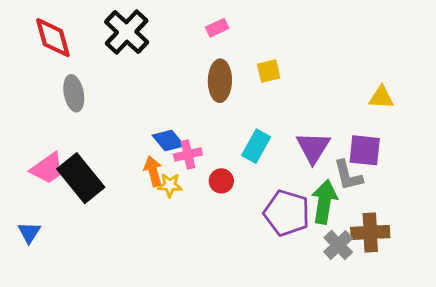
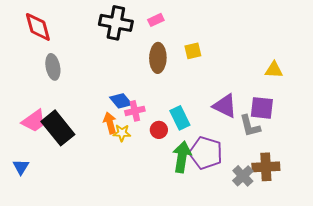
black cross: (127, 32) -> (116, 23), moved, turned -32
cyan rectangle: (256, 146) -> (180, 118), moved, turned -55
purple triangle: (313, 148) -> (225, 106), turned -36
green arrow: (324, 202) -> (182, 157), moved

